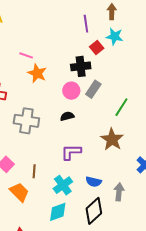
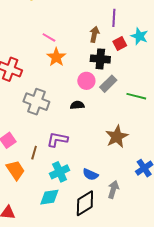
brown arrow: (112, 12) -> (94, 34), moved
green line: (121, 107) -> (136, 96), moved, turned 60
purple L-shape: (71, 152) -> (57, 140), moved

